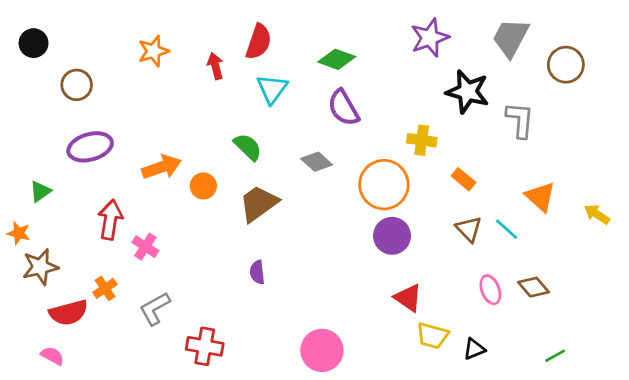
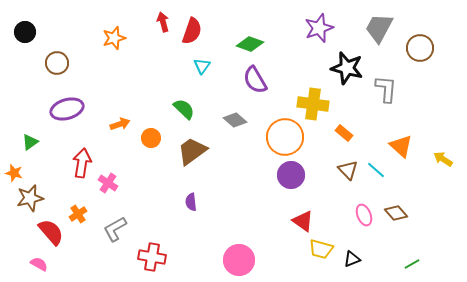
red arrow: (215, 66) -> (163, 22), moved
cyan triangle: (272, 89) -> (202, 66), size x0.7
yellow cross: (422, 140) -> (313, 104), size x1.4
orange arrow: (162, 167) -> (120, 124), size x0.7
red semicircle: (69, 313) -> (51, 232), turned -116

